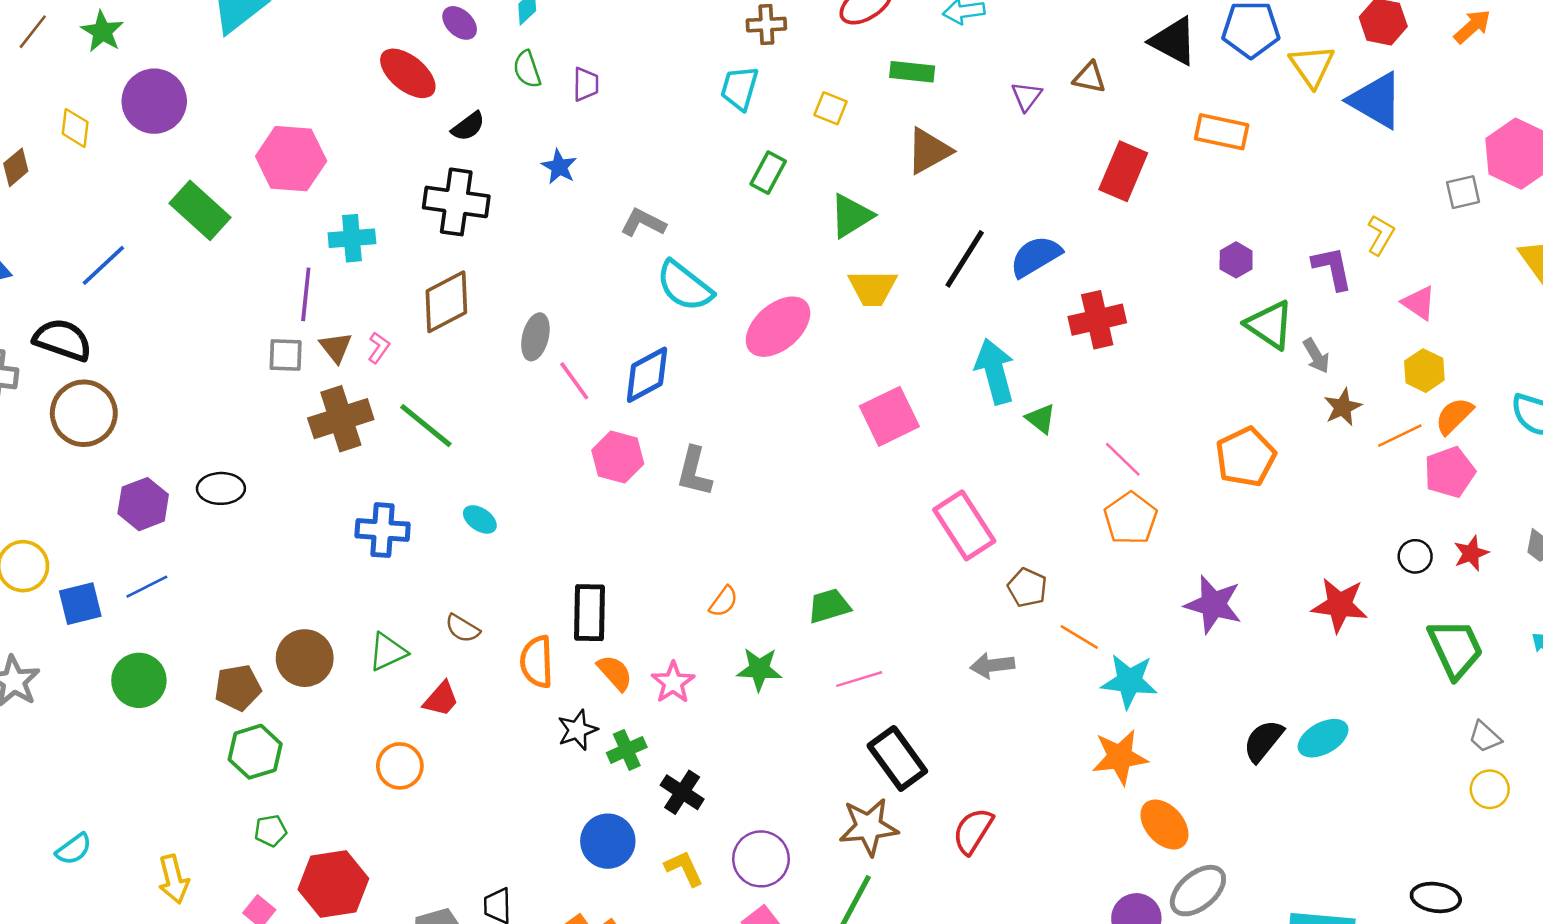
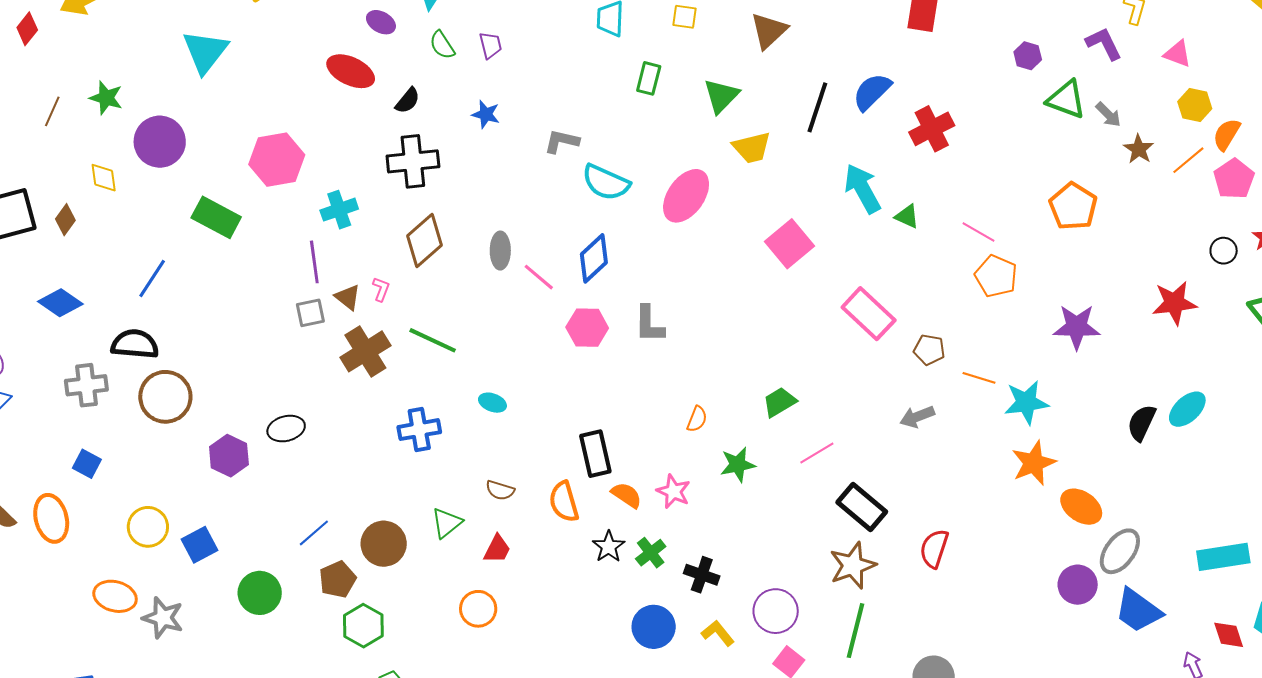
blue line: (147, 587) -> (314, 533), moved

